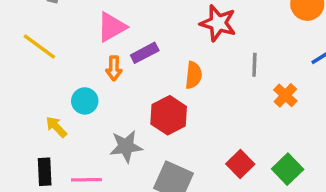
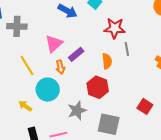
yellow line: (39, 46) -> (27, 66), moved, turned 35
gray line: (254, 65) -> (127, 49), moved
cyan circle: (85, 101) -> (48, 90), size x1.5
yellow arrow: (56, 127) -> (25, 106), moved

